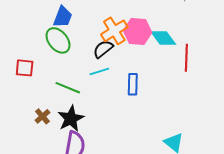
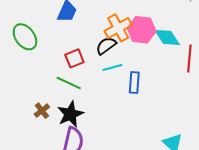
green ellipse: (58, 40) -> (25, 37), moved
red square: (25, 68) -> (74, 58), moved, turned -30
cyan line: (99, 71) -> (112, 68), moved

